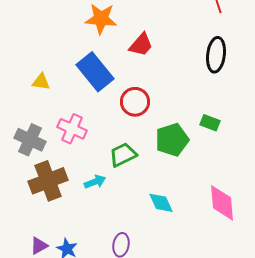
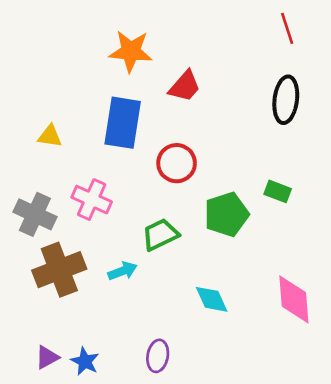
blue rectangle: (95, 72) -> (123, 123), turned 48

